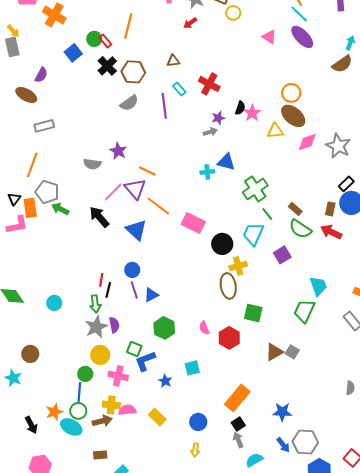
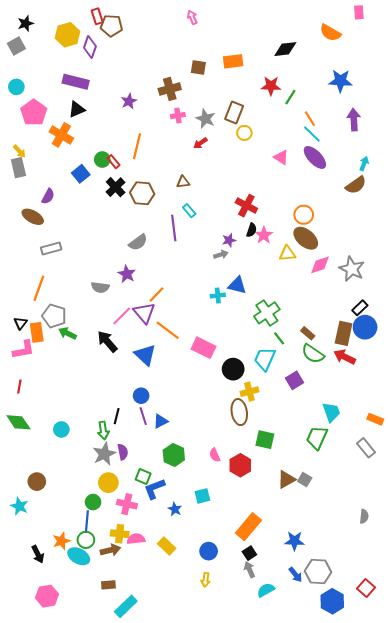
red cross: (209, 84) -> (246, 206), moved
gray semicircle: (129, 103) -> (138, 242), moved
orange line: (147, 171) -> (156, 294), turned -72
brown rectangle: (330, 209) -> (344, 333), size x1.6
red line: (101, 280) -> (19, 387), moved

